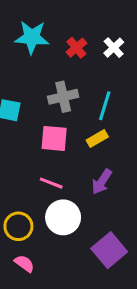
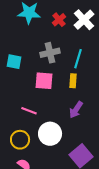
white cross: (114, 48) -> (84, 20), size x1.5
yellow rectangle: (97, 138) -> (73, 81), turned -56
pink line: (51, 183) -> (29, 111), moved

